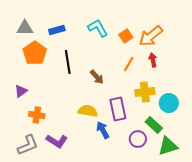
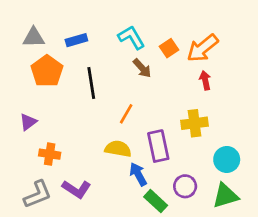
orange line: (129, 64) -> (126, 114), moved
brown arrow: (97, 77) -> (142, 68), moved
cyan circle: (169, 103) -> (227, 159), moved
green rectangle: (154, 125) -> (156, 201), moved

